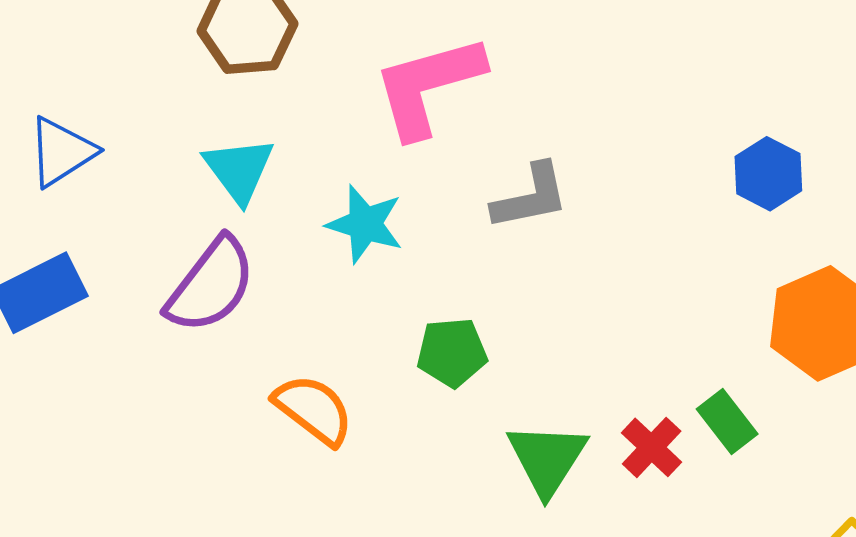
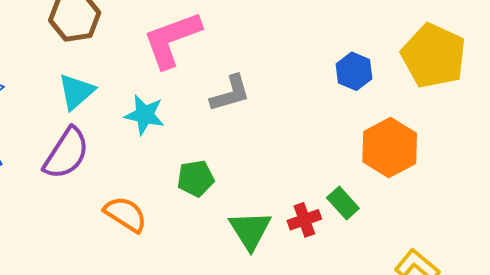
cyan triangle: (239, 170) -> (76, 92), turned 30
red cross: (652, 447) -> (304, 220), turned 32

